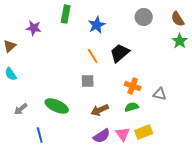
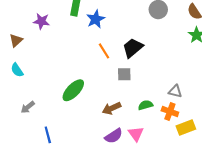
blue star: (97, 25) -> (96, 19), moved
gray square: (88, 81) -> (124, 74), moved
orange cross: (133, 86) -> (170, 112), moved
green ellipse: (57, 106) -> (73, 90), moved, turned -70
yellow rectangle: (144, 132) -> (186, 127), moved

